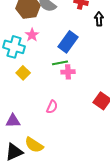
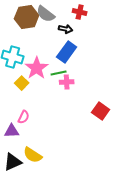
black arrow: (99, 19) -> (66, 29), moved, turned 104
pink star: (32, 35) -> (37, 68), moved, size x1.6
pink semicircle: (52, 107) -> (24, 117), moved

